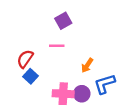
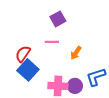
orange arrow: (87, 65) -> (76, 53), moved
blue square: (31, 76) -> (28, 70), size x1.5

